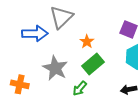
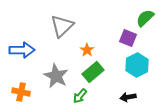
blue arrow: (35, 33) -> (22, 50), moved

